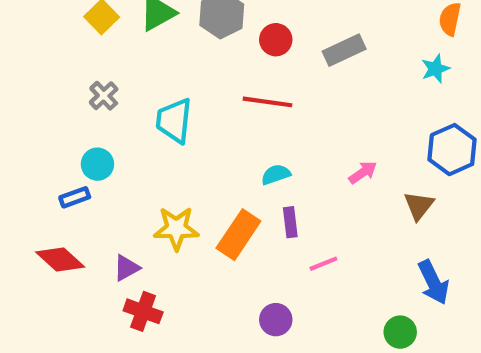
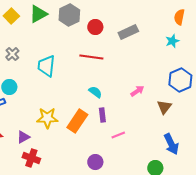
cyan semicircle: (276, 174) -> (95, 92), turned 56

